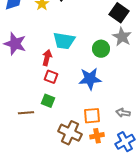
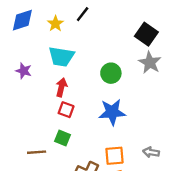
cyan trapezoid: (64, 41) -> (61, 57), moved
purple star: (15, 44) -> (24, 71), size x0.6
green circle: (101, 49) -> (111, 73), moved

